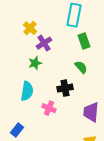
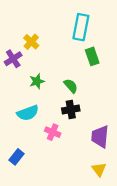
purple cross: (44, 43) -> (13, 59), moved
green semicircle: (81, 67) -> (71, 86), moved
cyan semicircle: (27, 91) -> (28, 113), turned 60

